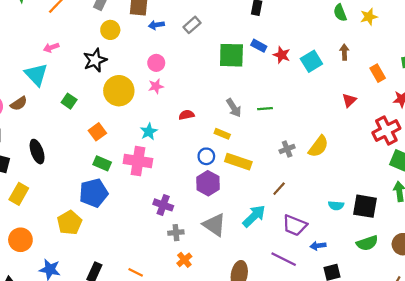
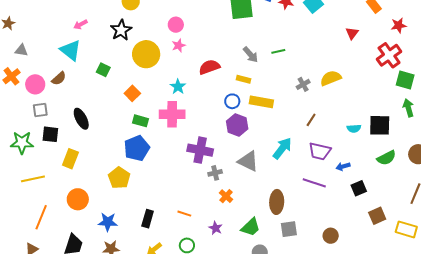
red semicircle: (187, 115) -> (209, 67), size x1.5
yellow semicircle: (318, 146) -> (331, 78), turned -140
brown line: (279, 189) -> (311, 120), moved
purple cross: (163, 205) -> (200, 150), size x1.4

